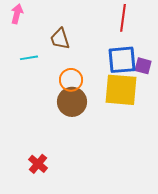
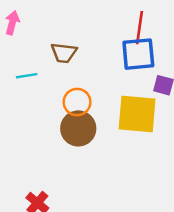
brown trapezoid: (60, 39) -> (64, 53), turned -65
blue square: (122, 60) -> (138, 54), moved

